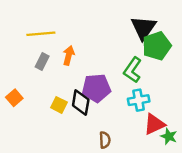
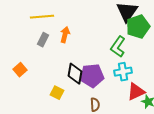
purple pentagon: (96, 88) -> (92, 76), moved
yellow square: (59, 105) -> (57, 93), moved

